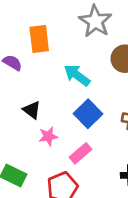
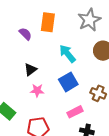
black triangle: (32, 110) -> (30, 70), turned 32
pink rectangle: (81, 153) -> (75, 112), moved

